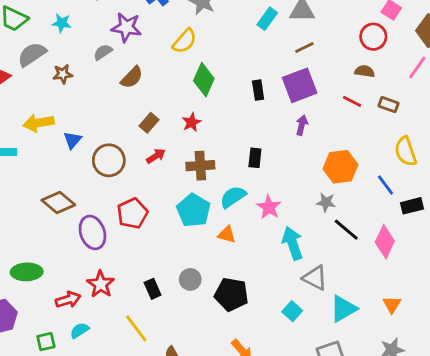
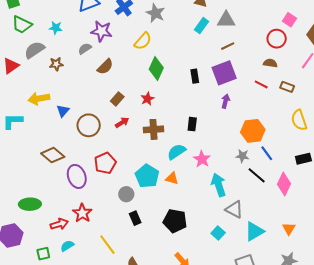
blue line: (386, 185) -> (267, 153), moved
cyan pentagon: (194, 210) -> (147, 176), moved
gray circle: (190, 279) -> (126, 194), moved
black rectangle: (153, 289) -> (135, 218), moved

